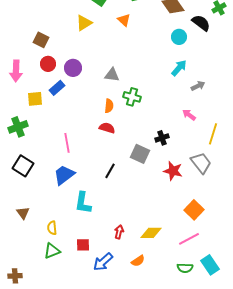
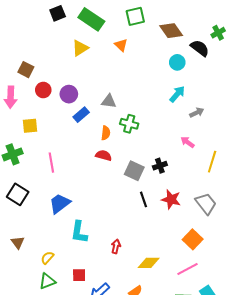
brown square: (41, 40) -> (26, 70), moved
blue rectangle: (57, 88) -> (81, 115), moved
pink line: (67, 143) -> (51, 163), moved
gray square: (140, 154) -> (134, 171), moved
gray trapezoid: (201, 163) -> (206, 204), moved
black line: (110, 171) -> (144, 199), moved, turned -49
yellow semicircle: (52, 228) -> (47, 258), turned 48
red arrow: (119, 232) -> (116, 246), moved

